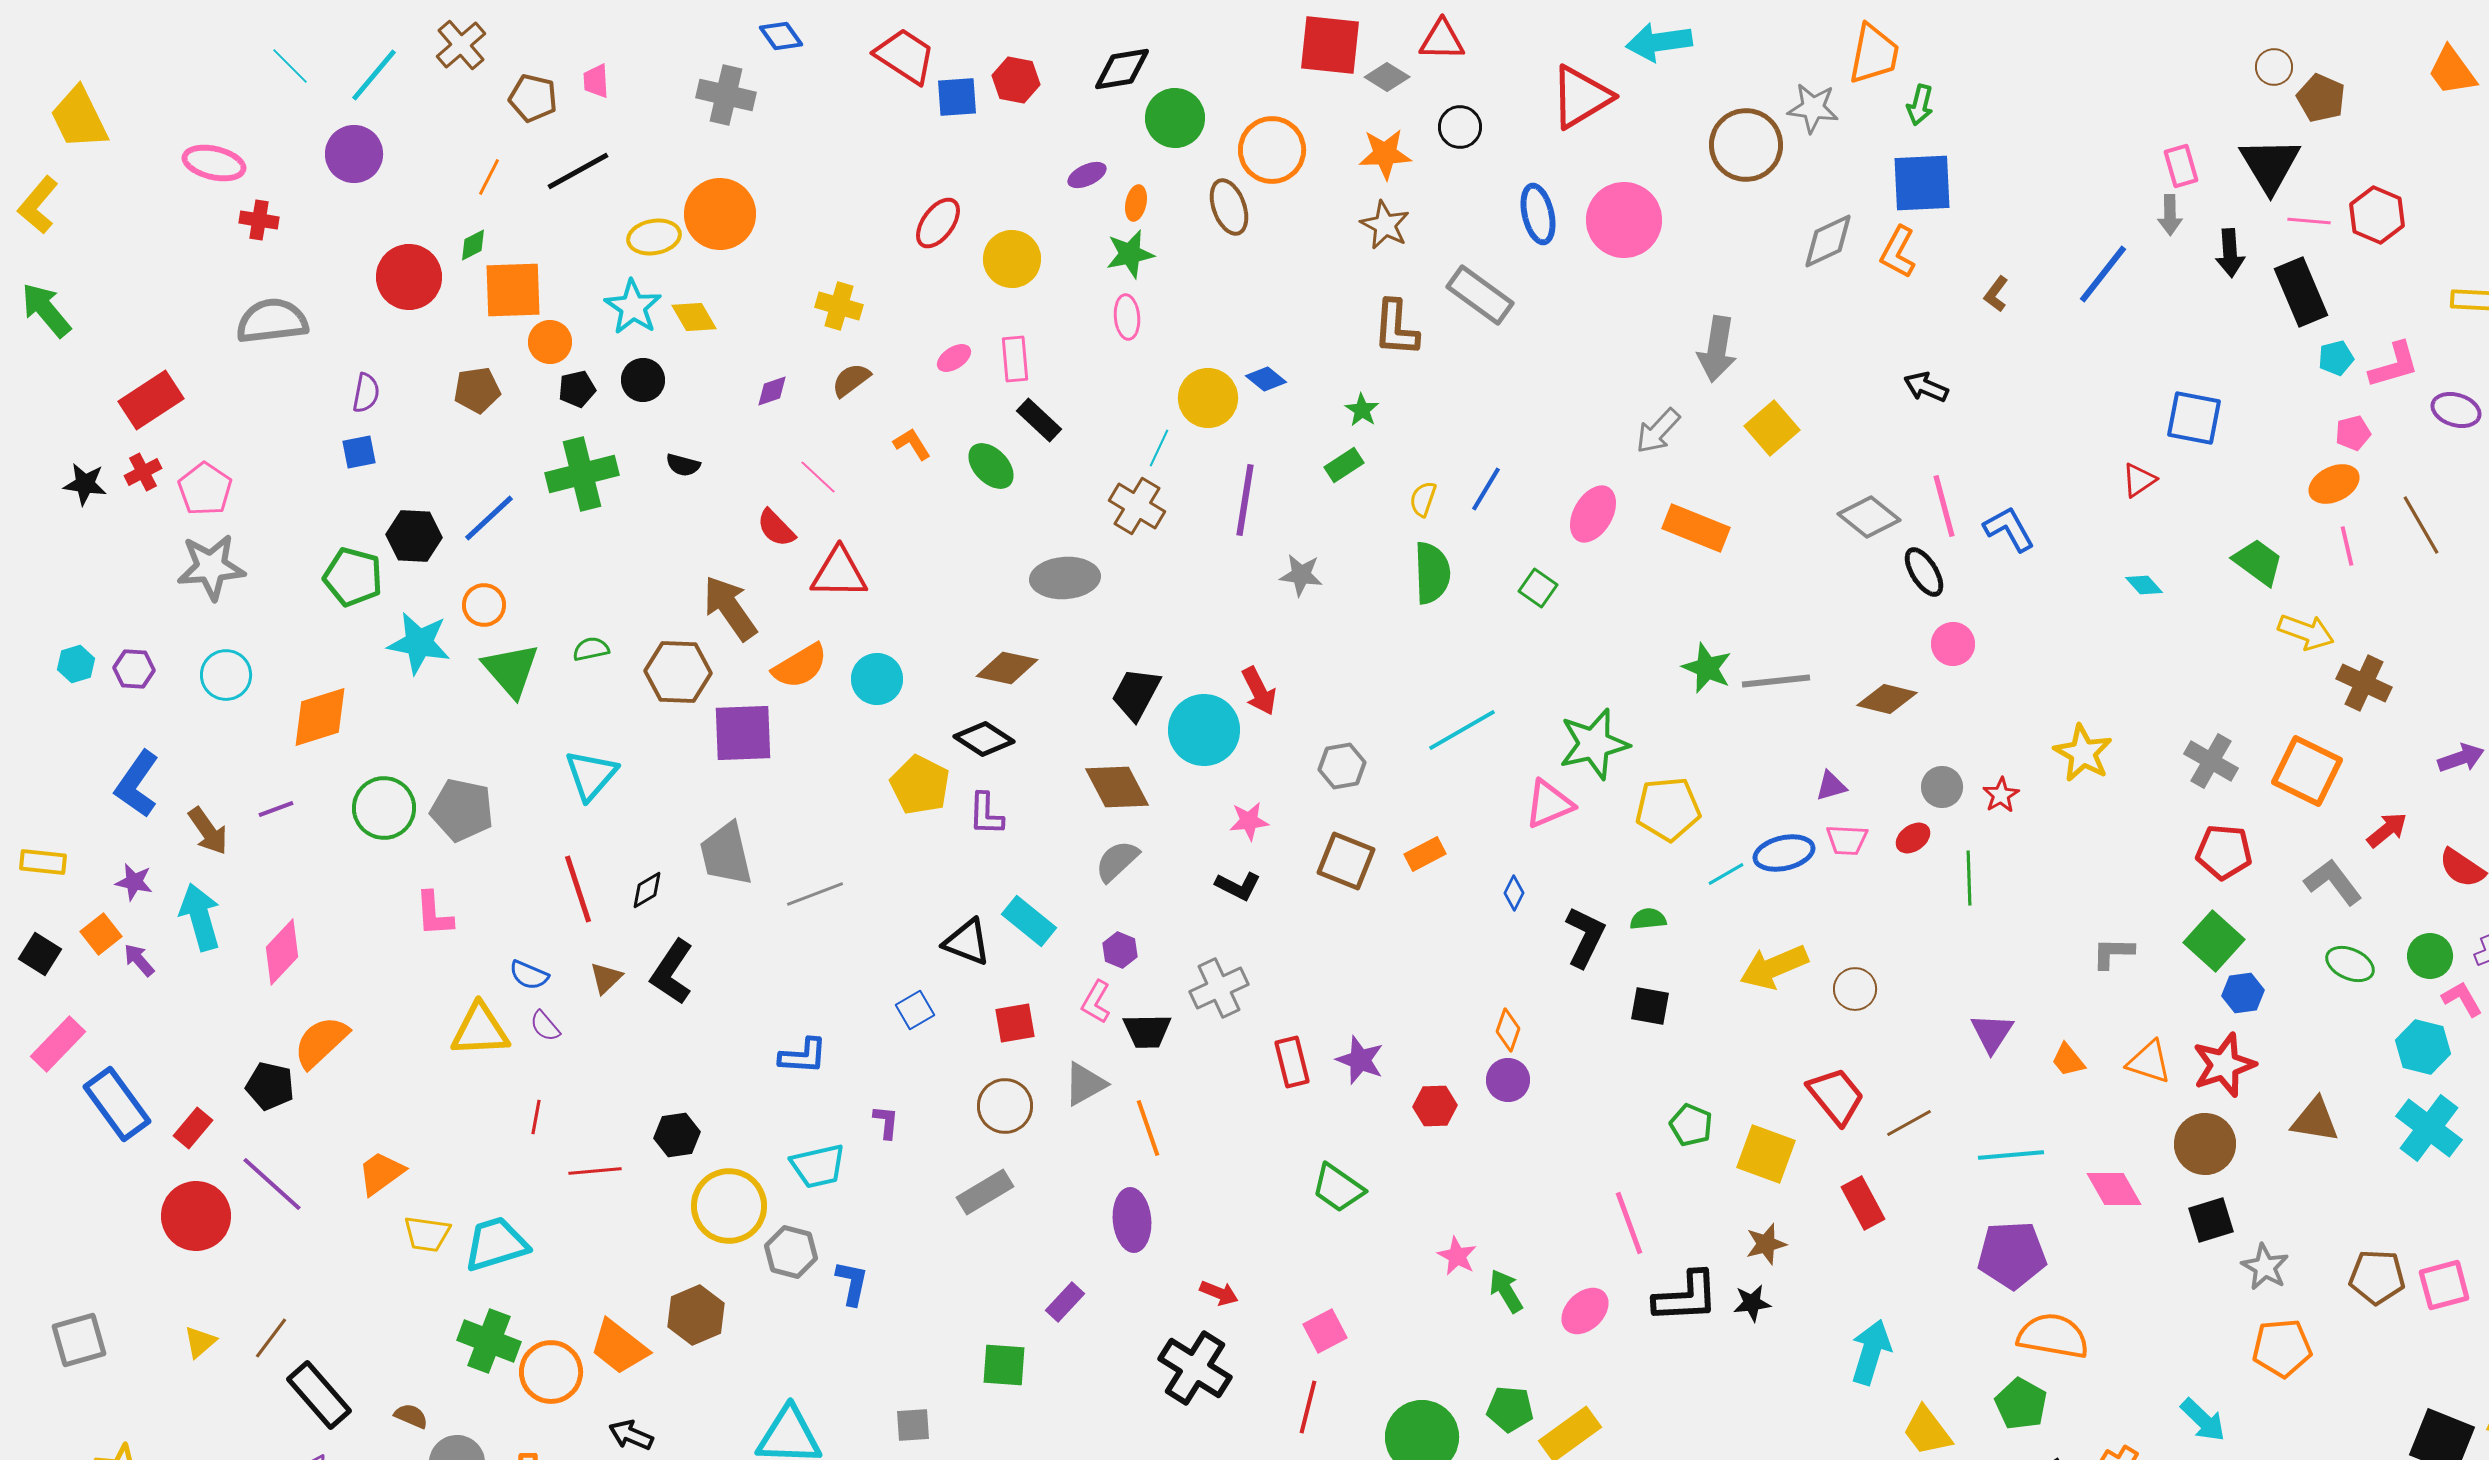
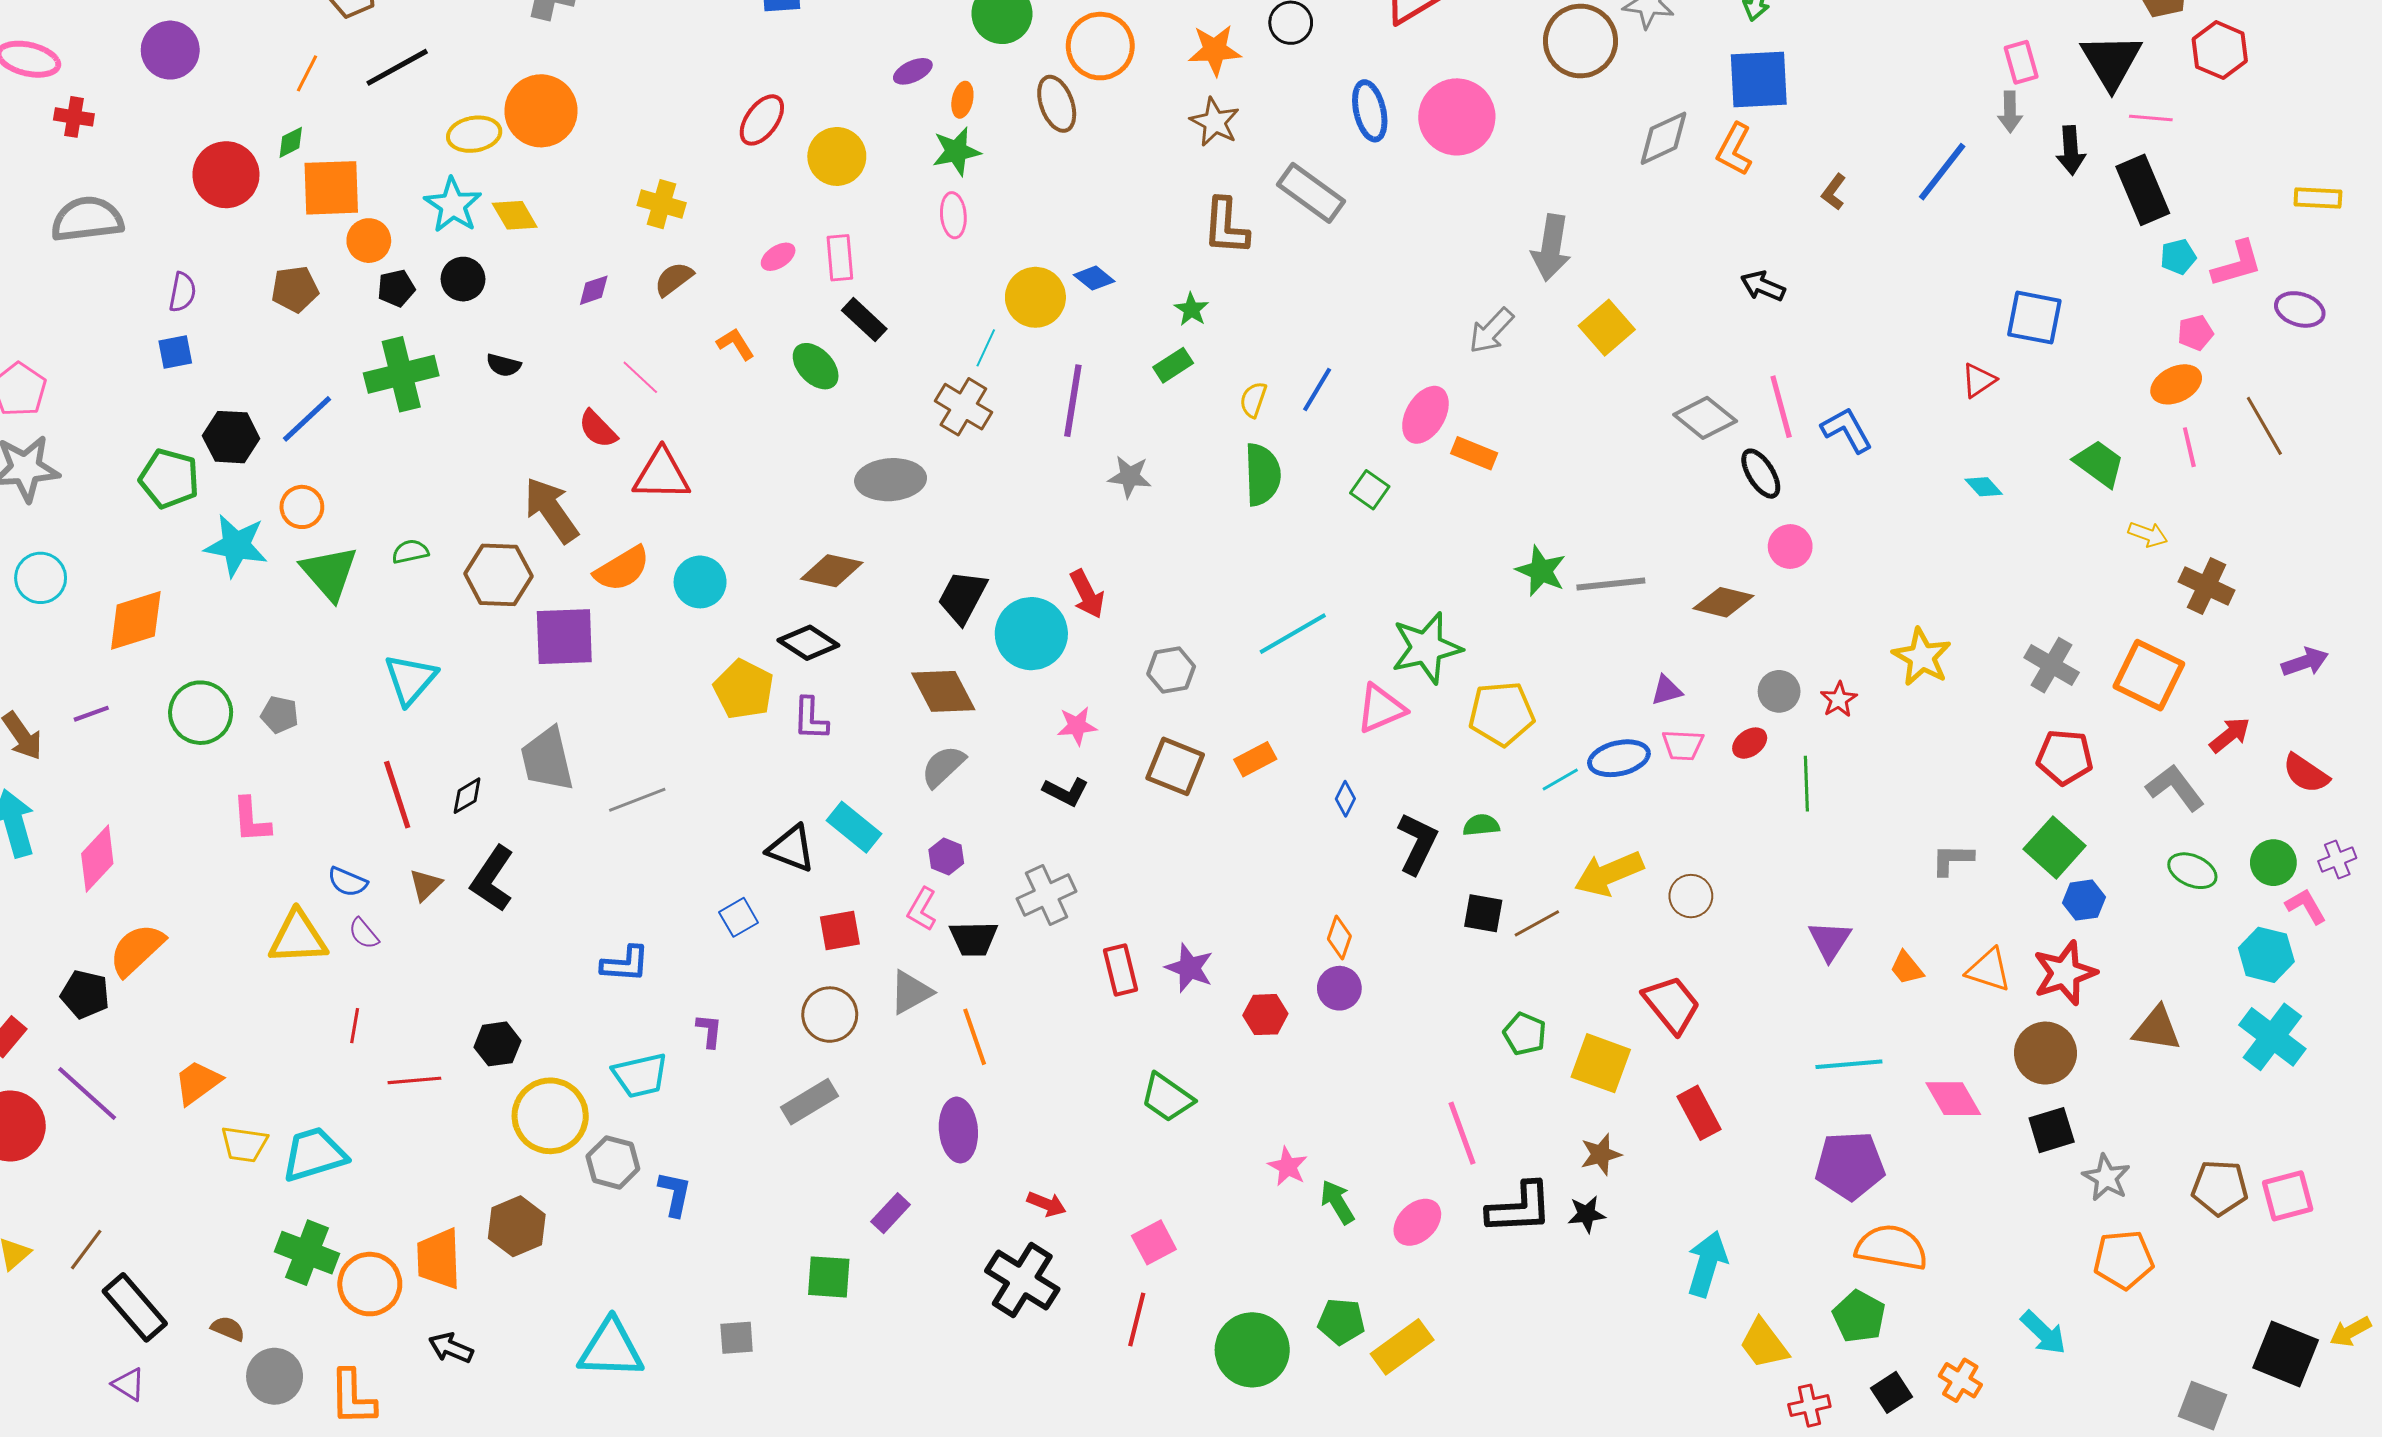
red hexagon: (2377, 215) -> (2220, 50), moved
orange rectangle: (1696, 528) -> (1474, 453), moved, size x0.7
yellow arrow: (2306, 632) -> (2148, 534), size x0.7
gray pentagon: (462, 810) -> (280, 715), size x0.6
brown line: (1909, 1123) -> (1537, 923), moved
orange trapezoid: (619, 1347) -> (439, 1259), turned 50

